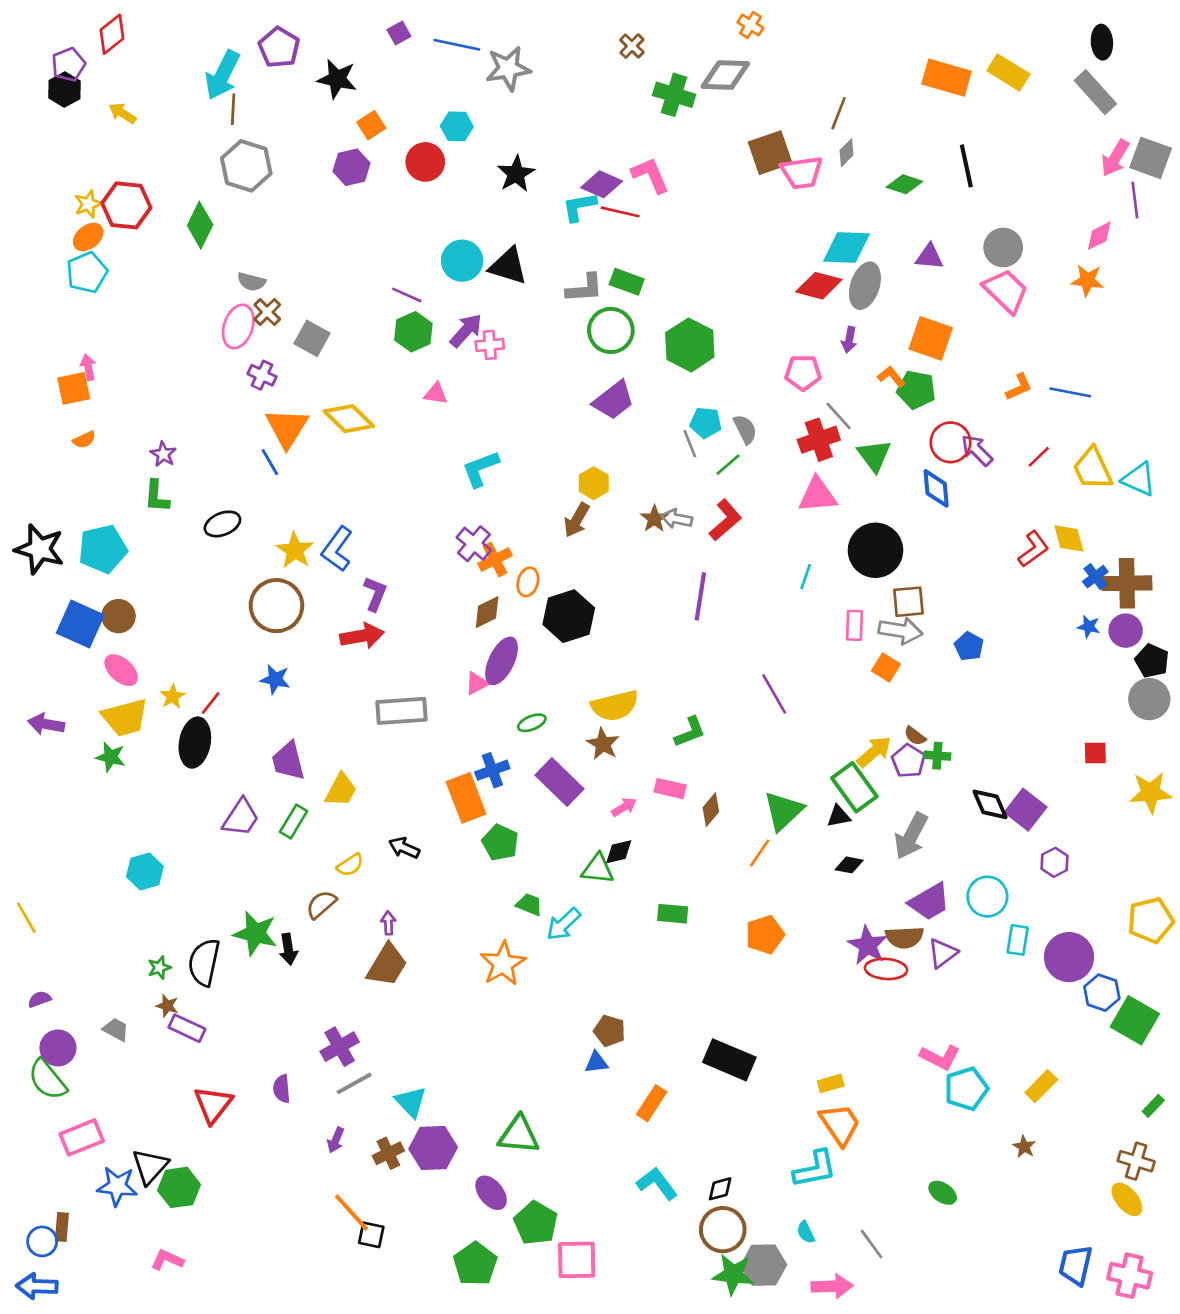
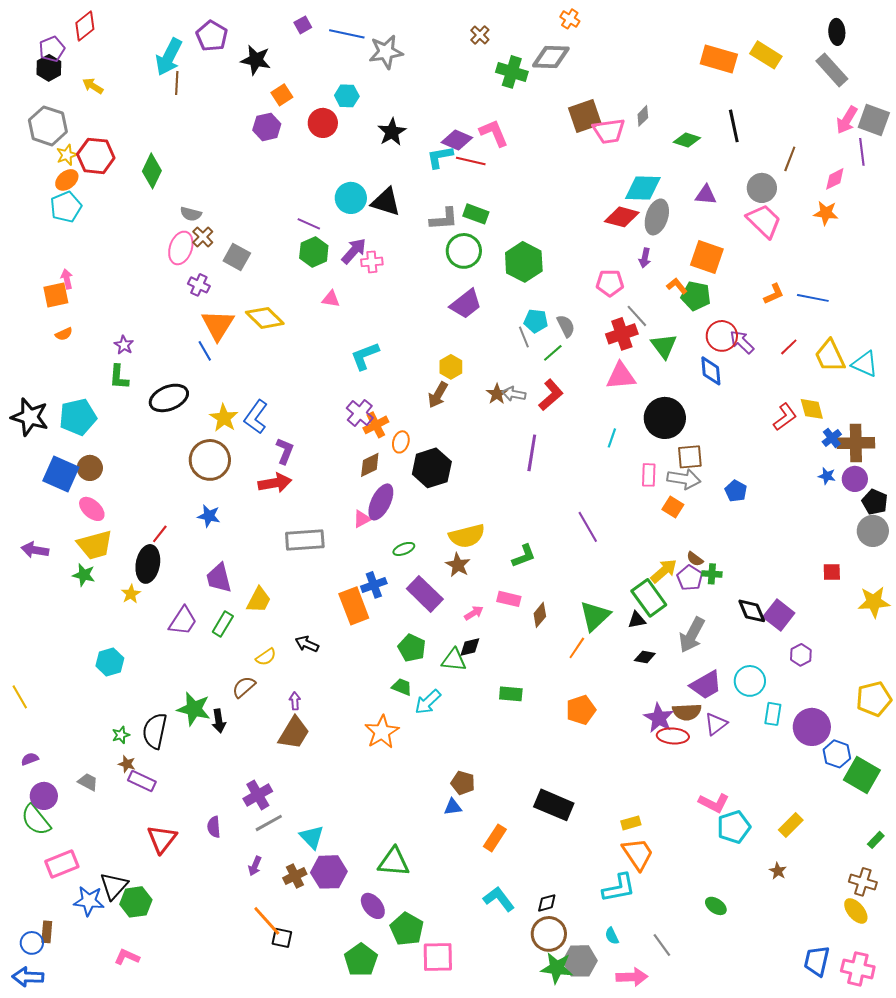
brown line: (839, 113) -> (790, 159), moved
gray hexagon: (246, 166) -> (48, 126), moved
black ellipse: (222, 524) -> (169, 398), size x1.4
yellow star: (172, 696) -> (131, 594), moved
green pentagon: (500, 843) -> (412, 648), moved

